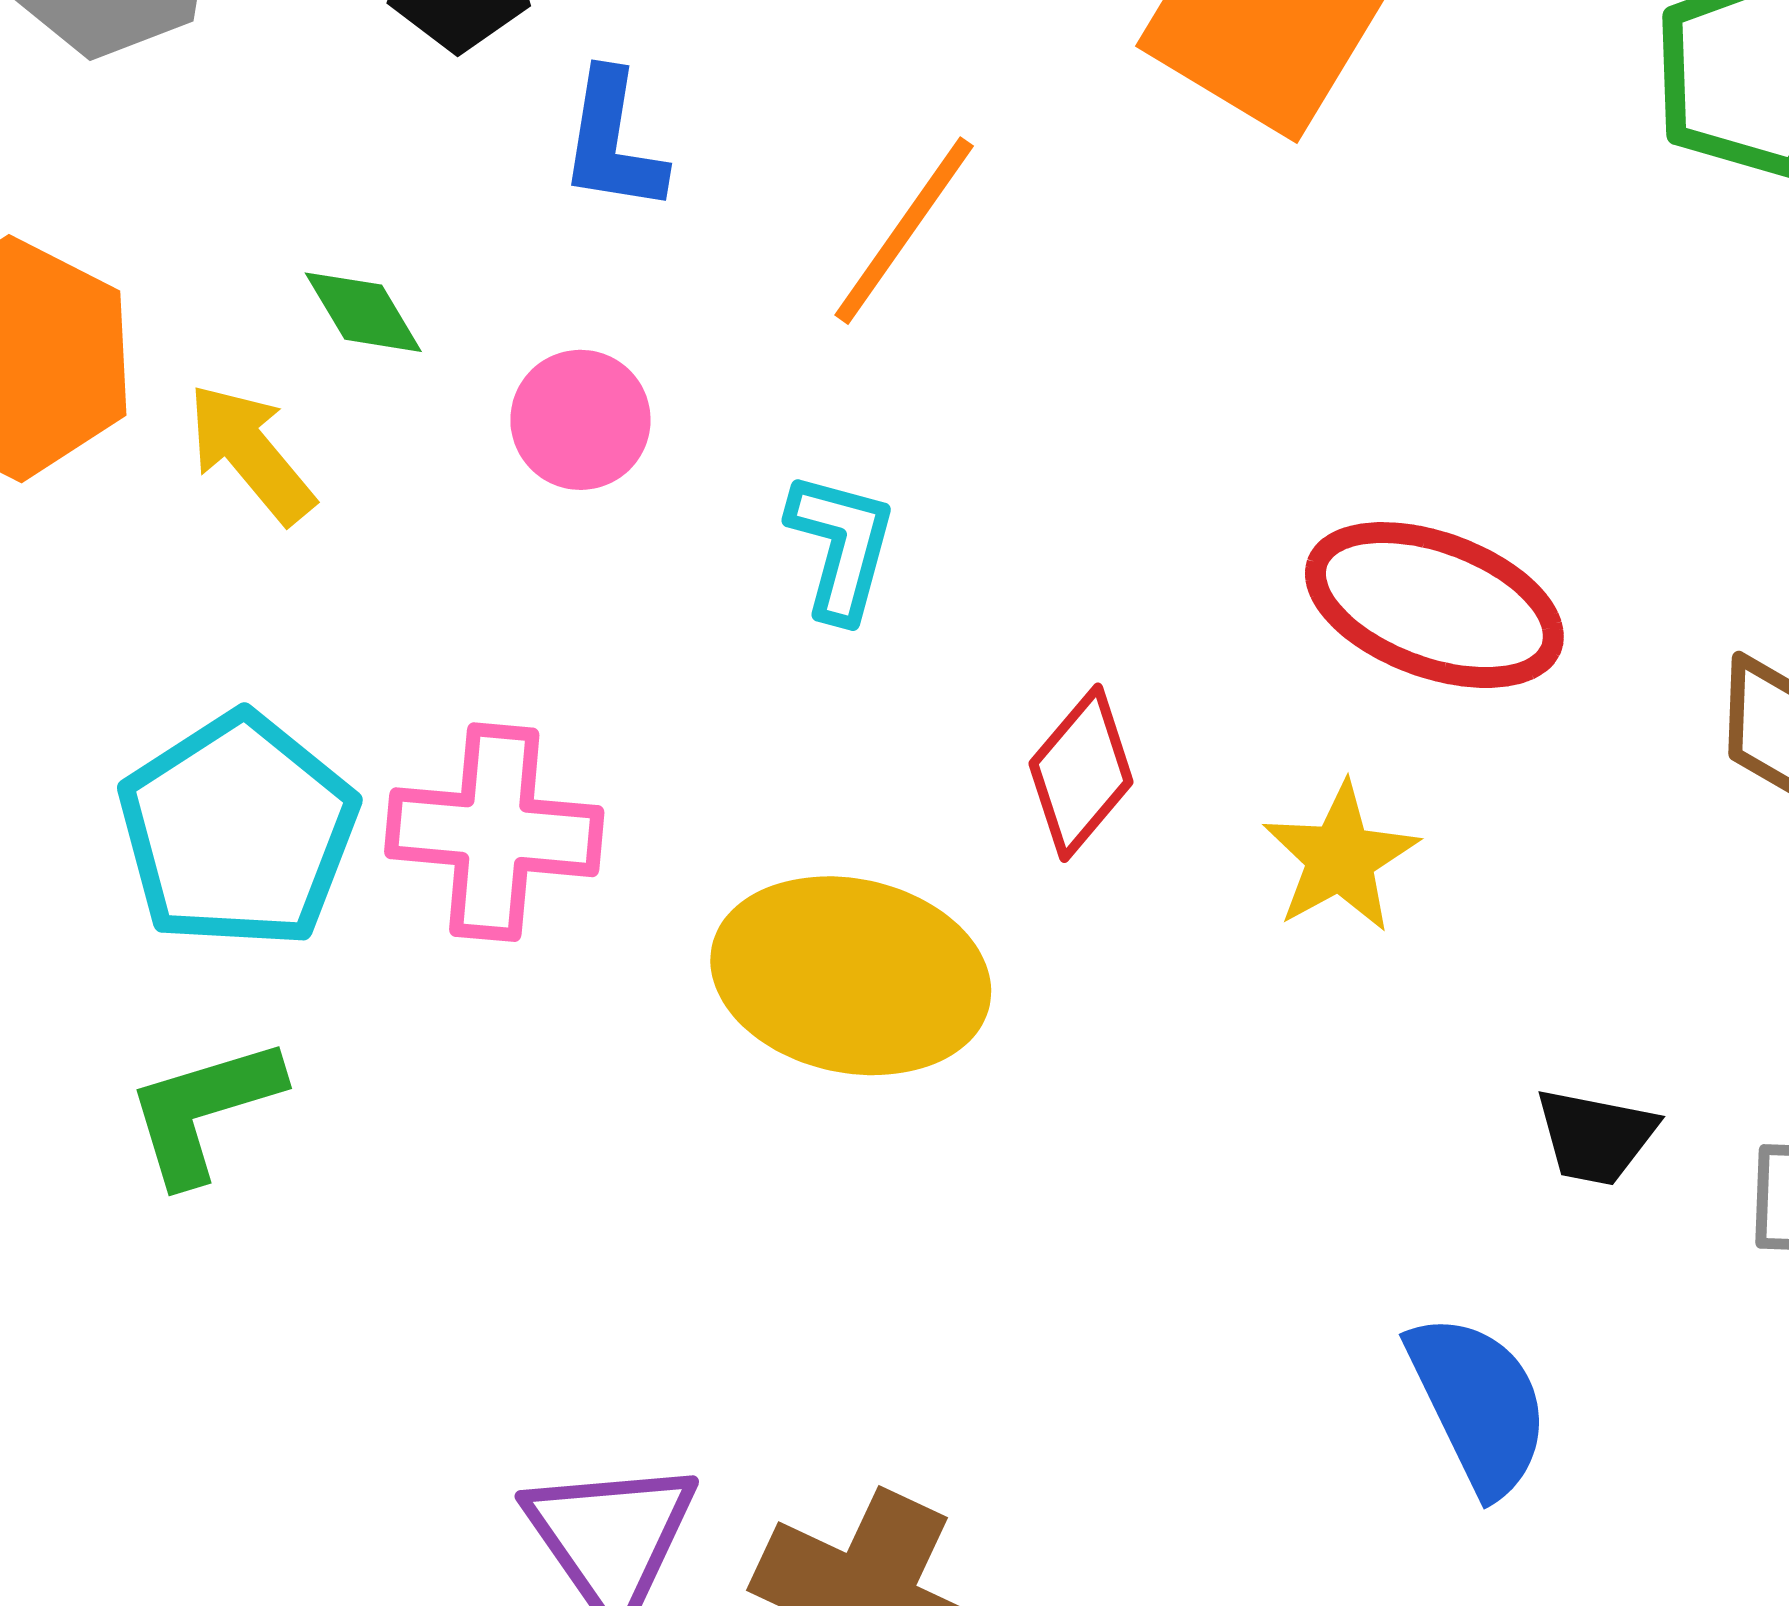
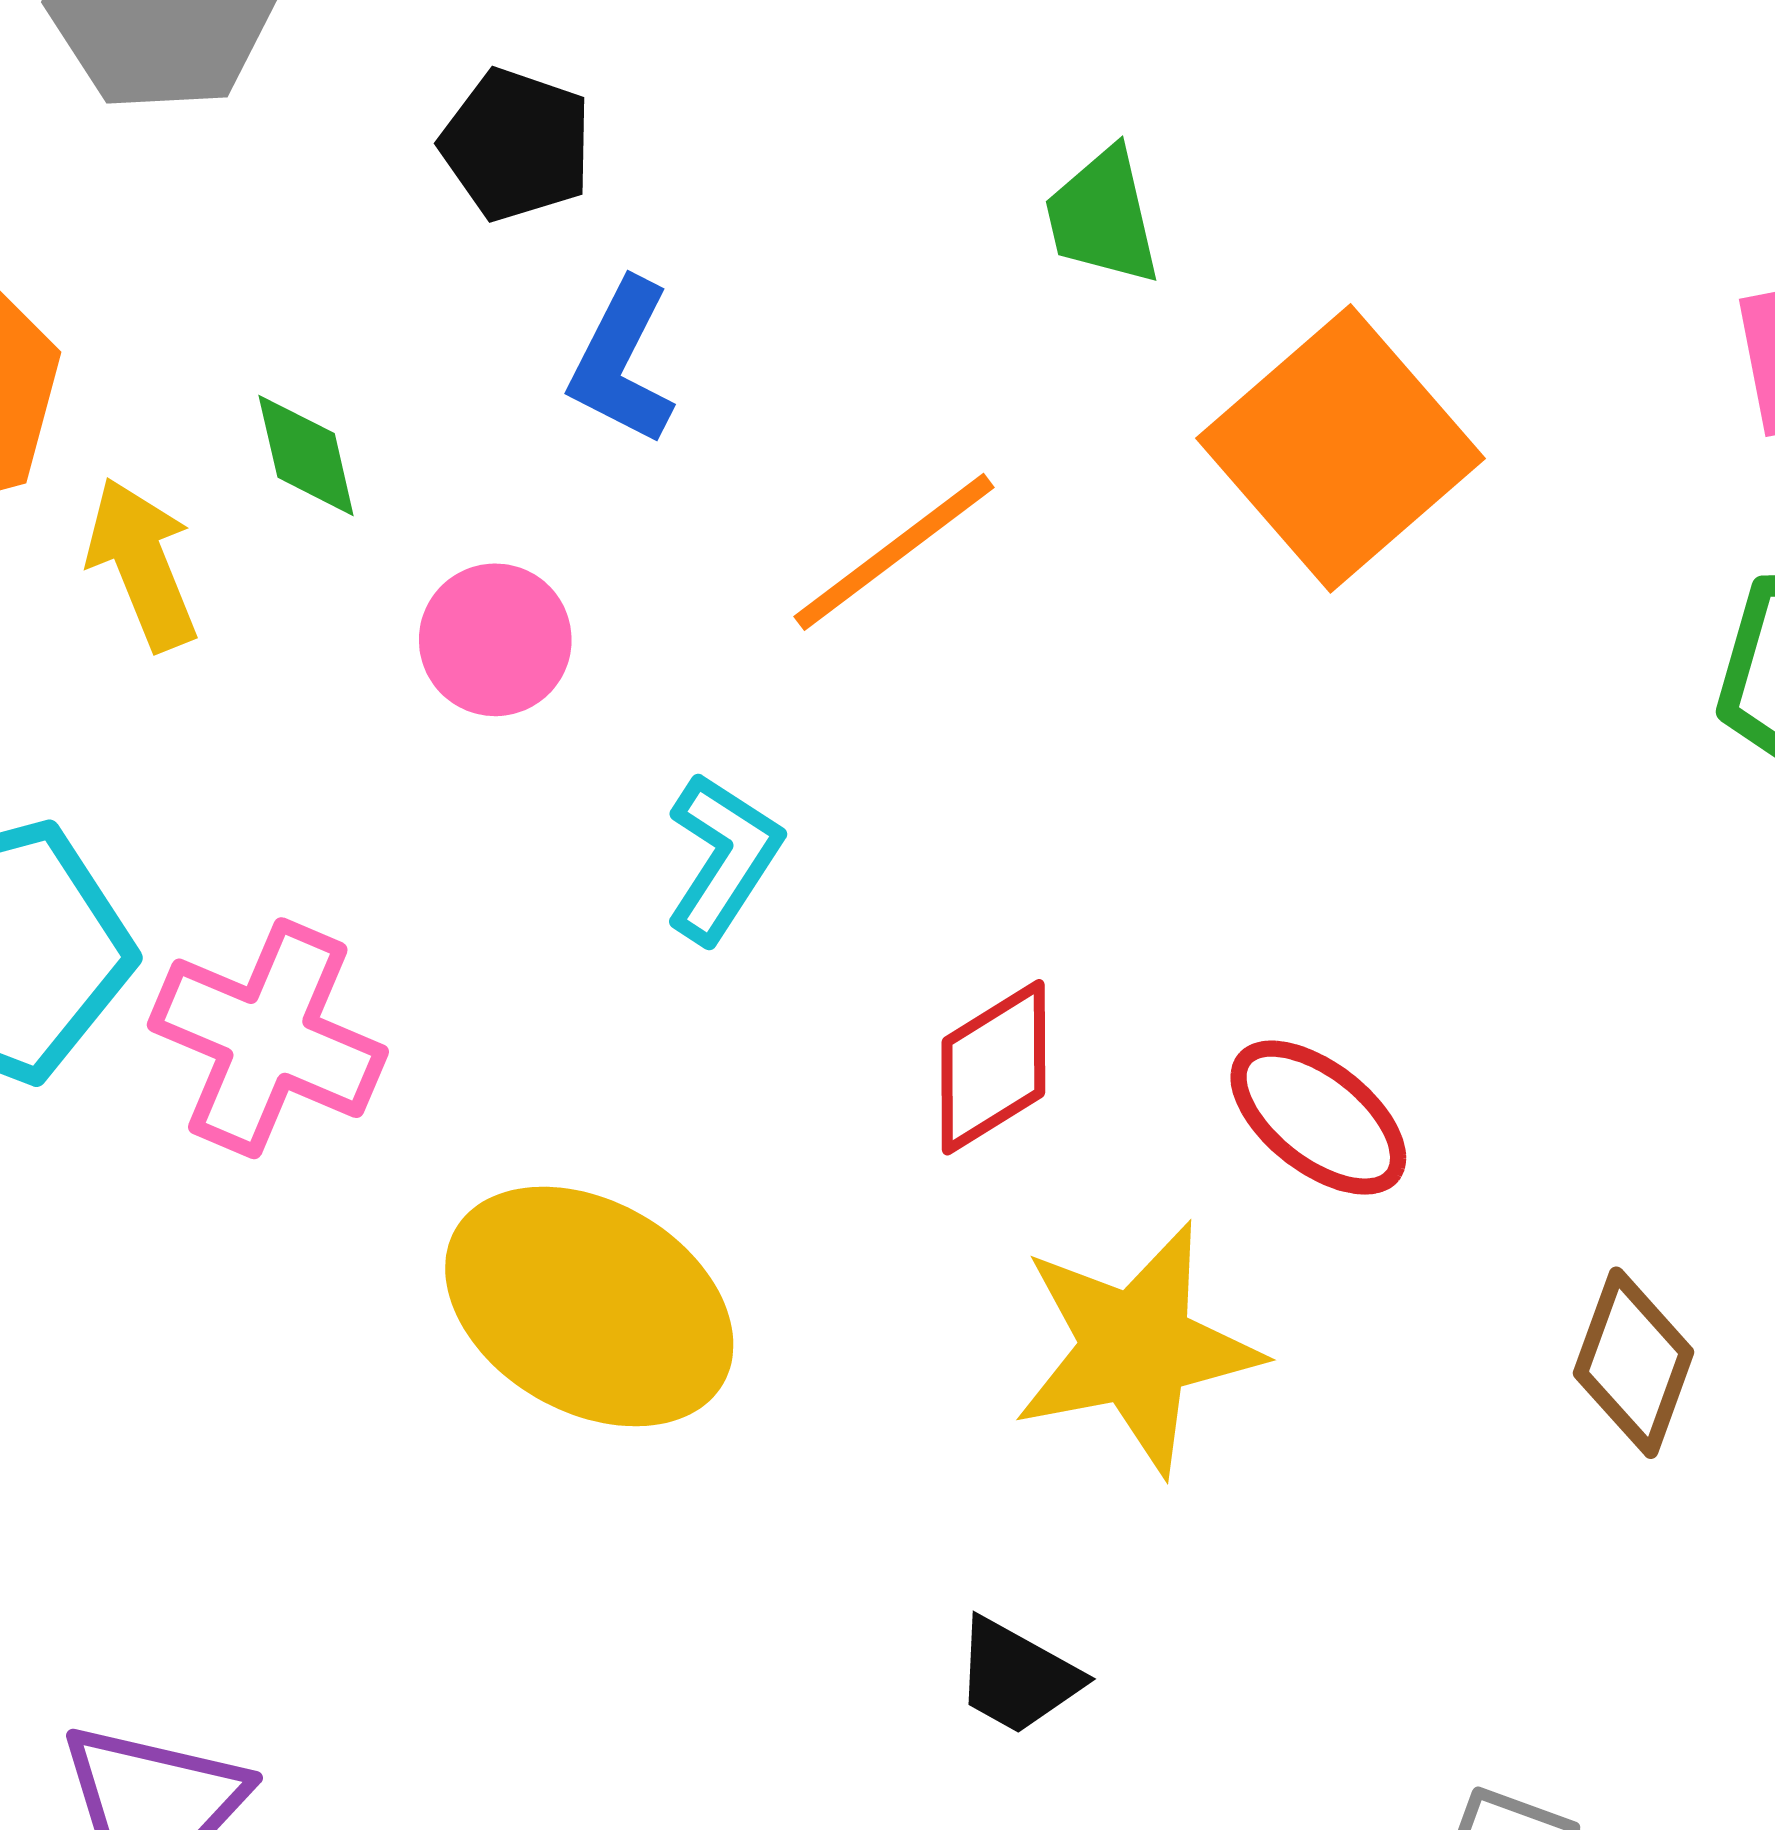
red ellipse: (1434, 605) -> (1318, 1118), size x0.7
red diamond: (1081, 773) -> (993, 1067), moved
yellow star: (1340, 858) -> (1136, 1348), size x1.5
black trapezoid: (1596, 1136) -> (1017, 1676), moved

